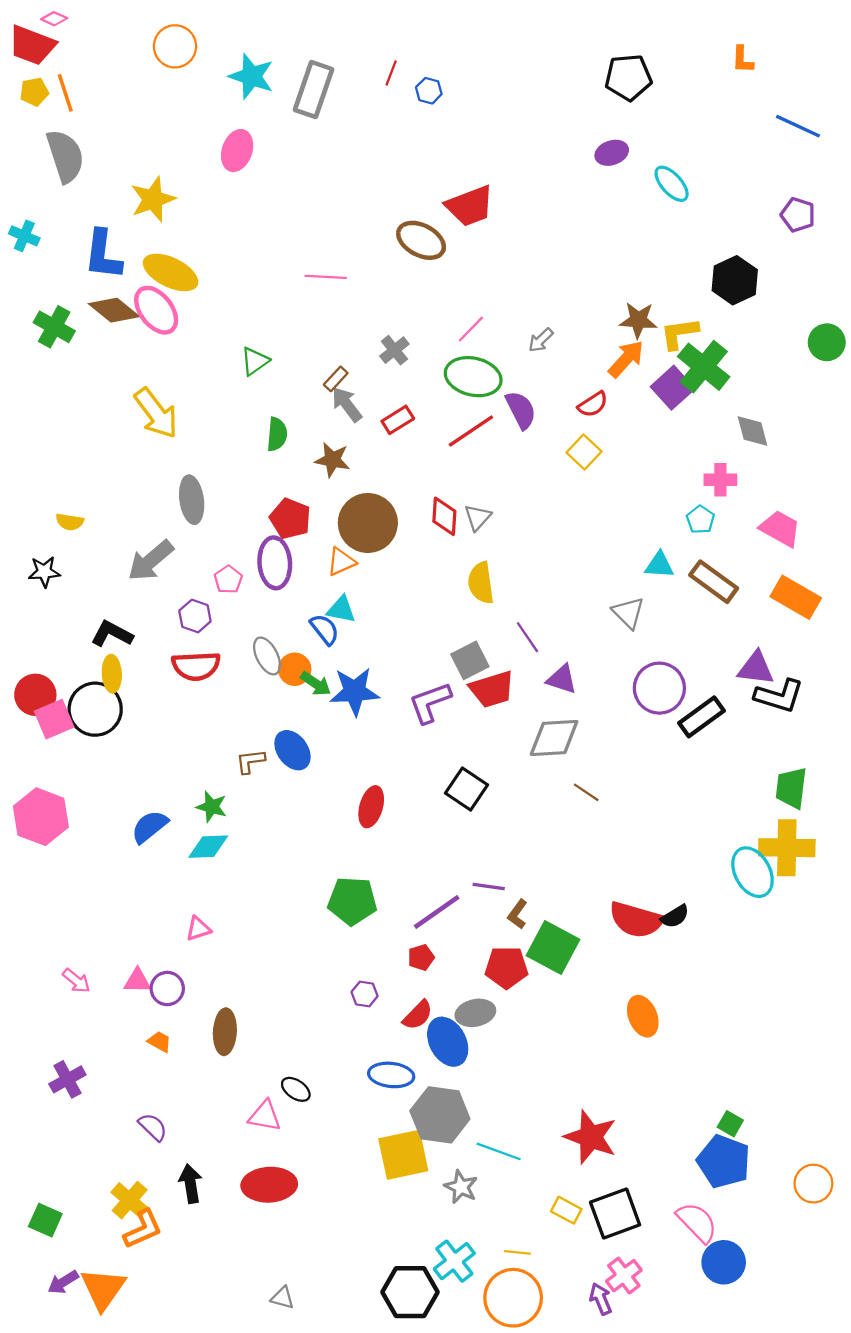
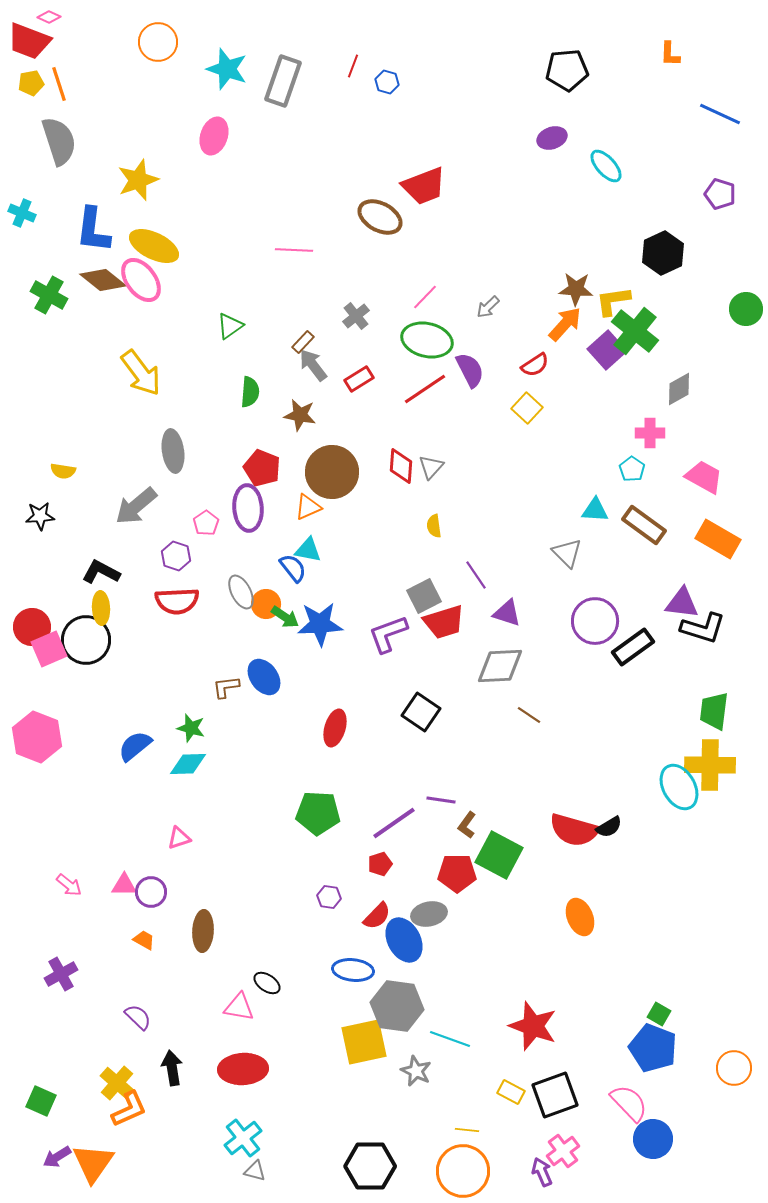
gray diamond: (752, 431) -> (679, 389), turned 76
yellow semicircle: (481, 583) -> (434, 526), size x0.6
cyan cross: (454, 1261) -> (243, 1138), moved

